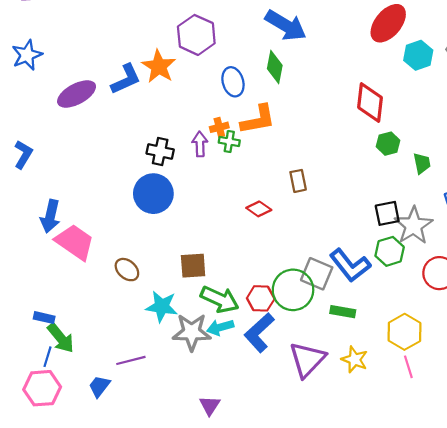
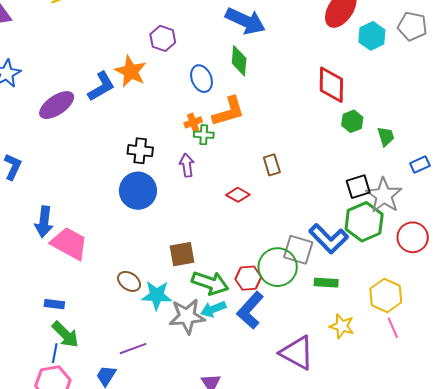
purple hexagon: (196, 35) -> (163, 38), size x0.7
purple arrow: (200, 144) -> (187, 165), moved
green hexagon: (390, 251) -> (364, 222), size x1.4
brown ellipse: (127, 270) -> (129, 281), moved
blue rectangle: (44, 318) -> (54, 304), moved
purple triangle: (307, 360) -> (297, 353), moved, turned -39

